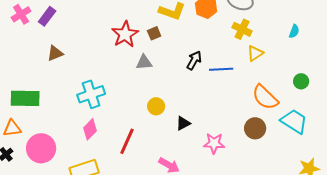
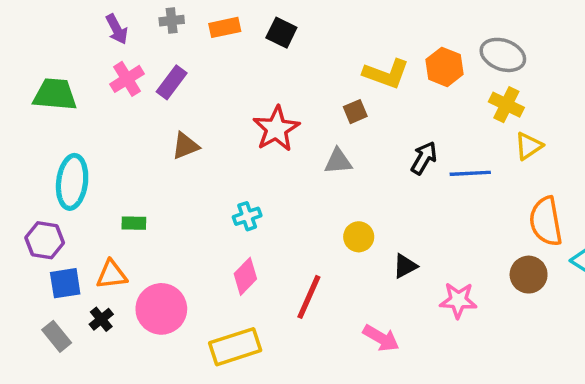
red star: (125, 34) -> (276, 129), moved
cyan cross: (91, 94) -> (247, 216), size x0.6
orange semicircle: (265, 97) -> (546, 221), turned 36
green rectangle: (25, 98) -> (134, 223), size x0.5

